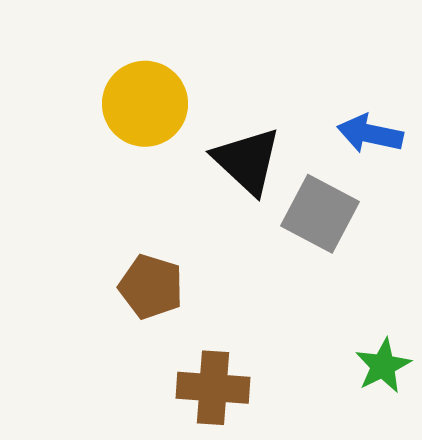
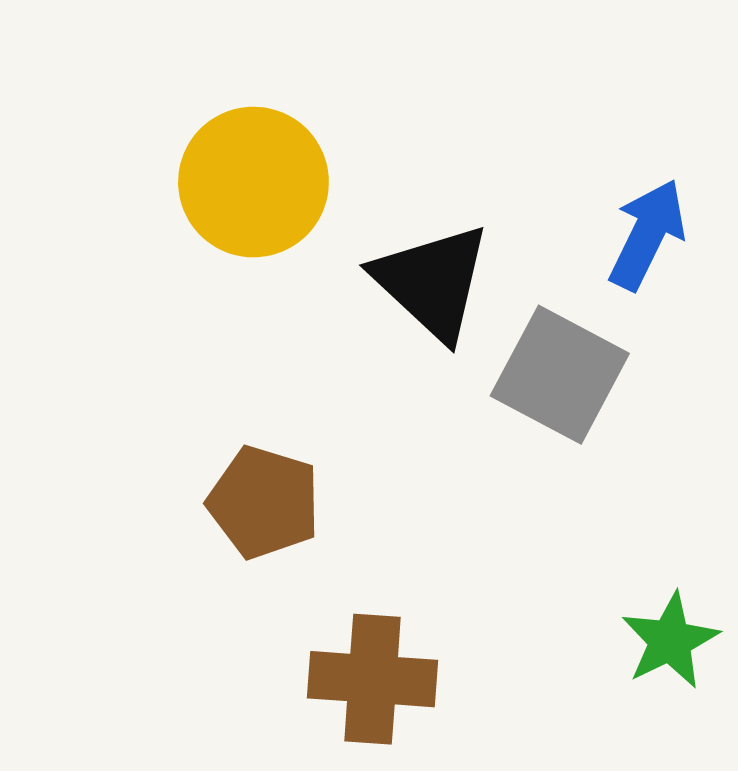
blue arrow: (370, 134) -> (647, 235), turned 104

